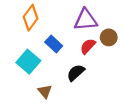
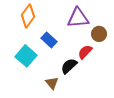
red semicircle: (88, 46) -> (85, 52), moved
brown triangle: (45, 91) -> (52, 83), moved

